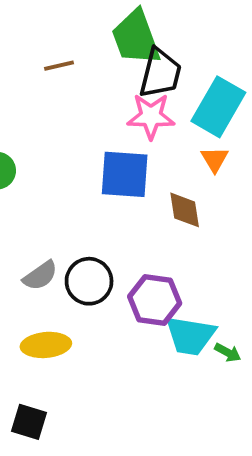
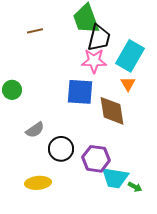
brown line: (59, 66) -> (35, 31), moved
brown diamond: (185, 210) -> (112, 111), size x1.5
gray semicircle: (40, 276) -> (35, 130), moved

